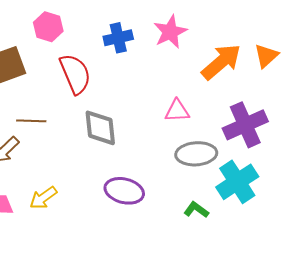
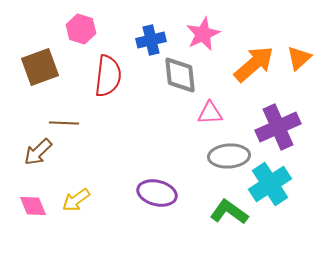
red semicircle: (75, 74) -> (108, 76), turned 30
gray diamond: (100, 128) -> (180, 75), moved
green L-shape: (196, 210) -> (229, 212), size x1.5

